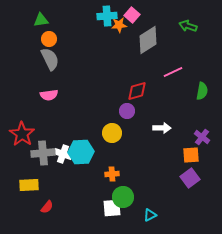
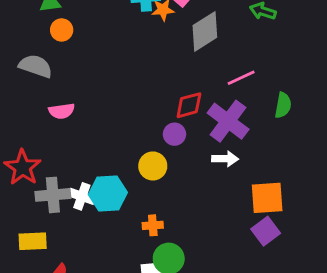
gray semicircle: (50, 59) -> (36, 66), moved, turned -45
purple cross: (202, 137) -> (228, 121), moved, size x1.8
orange square: (191, 155) -> (267, 198), size x1.4

